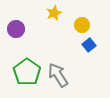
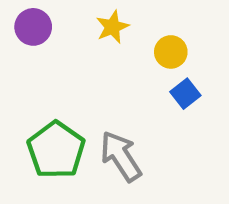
purple circle: (16, 29) -> (33, 27), moved

